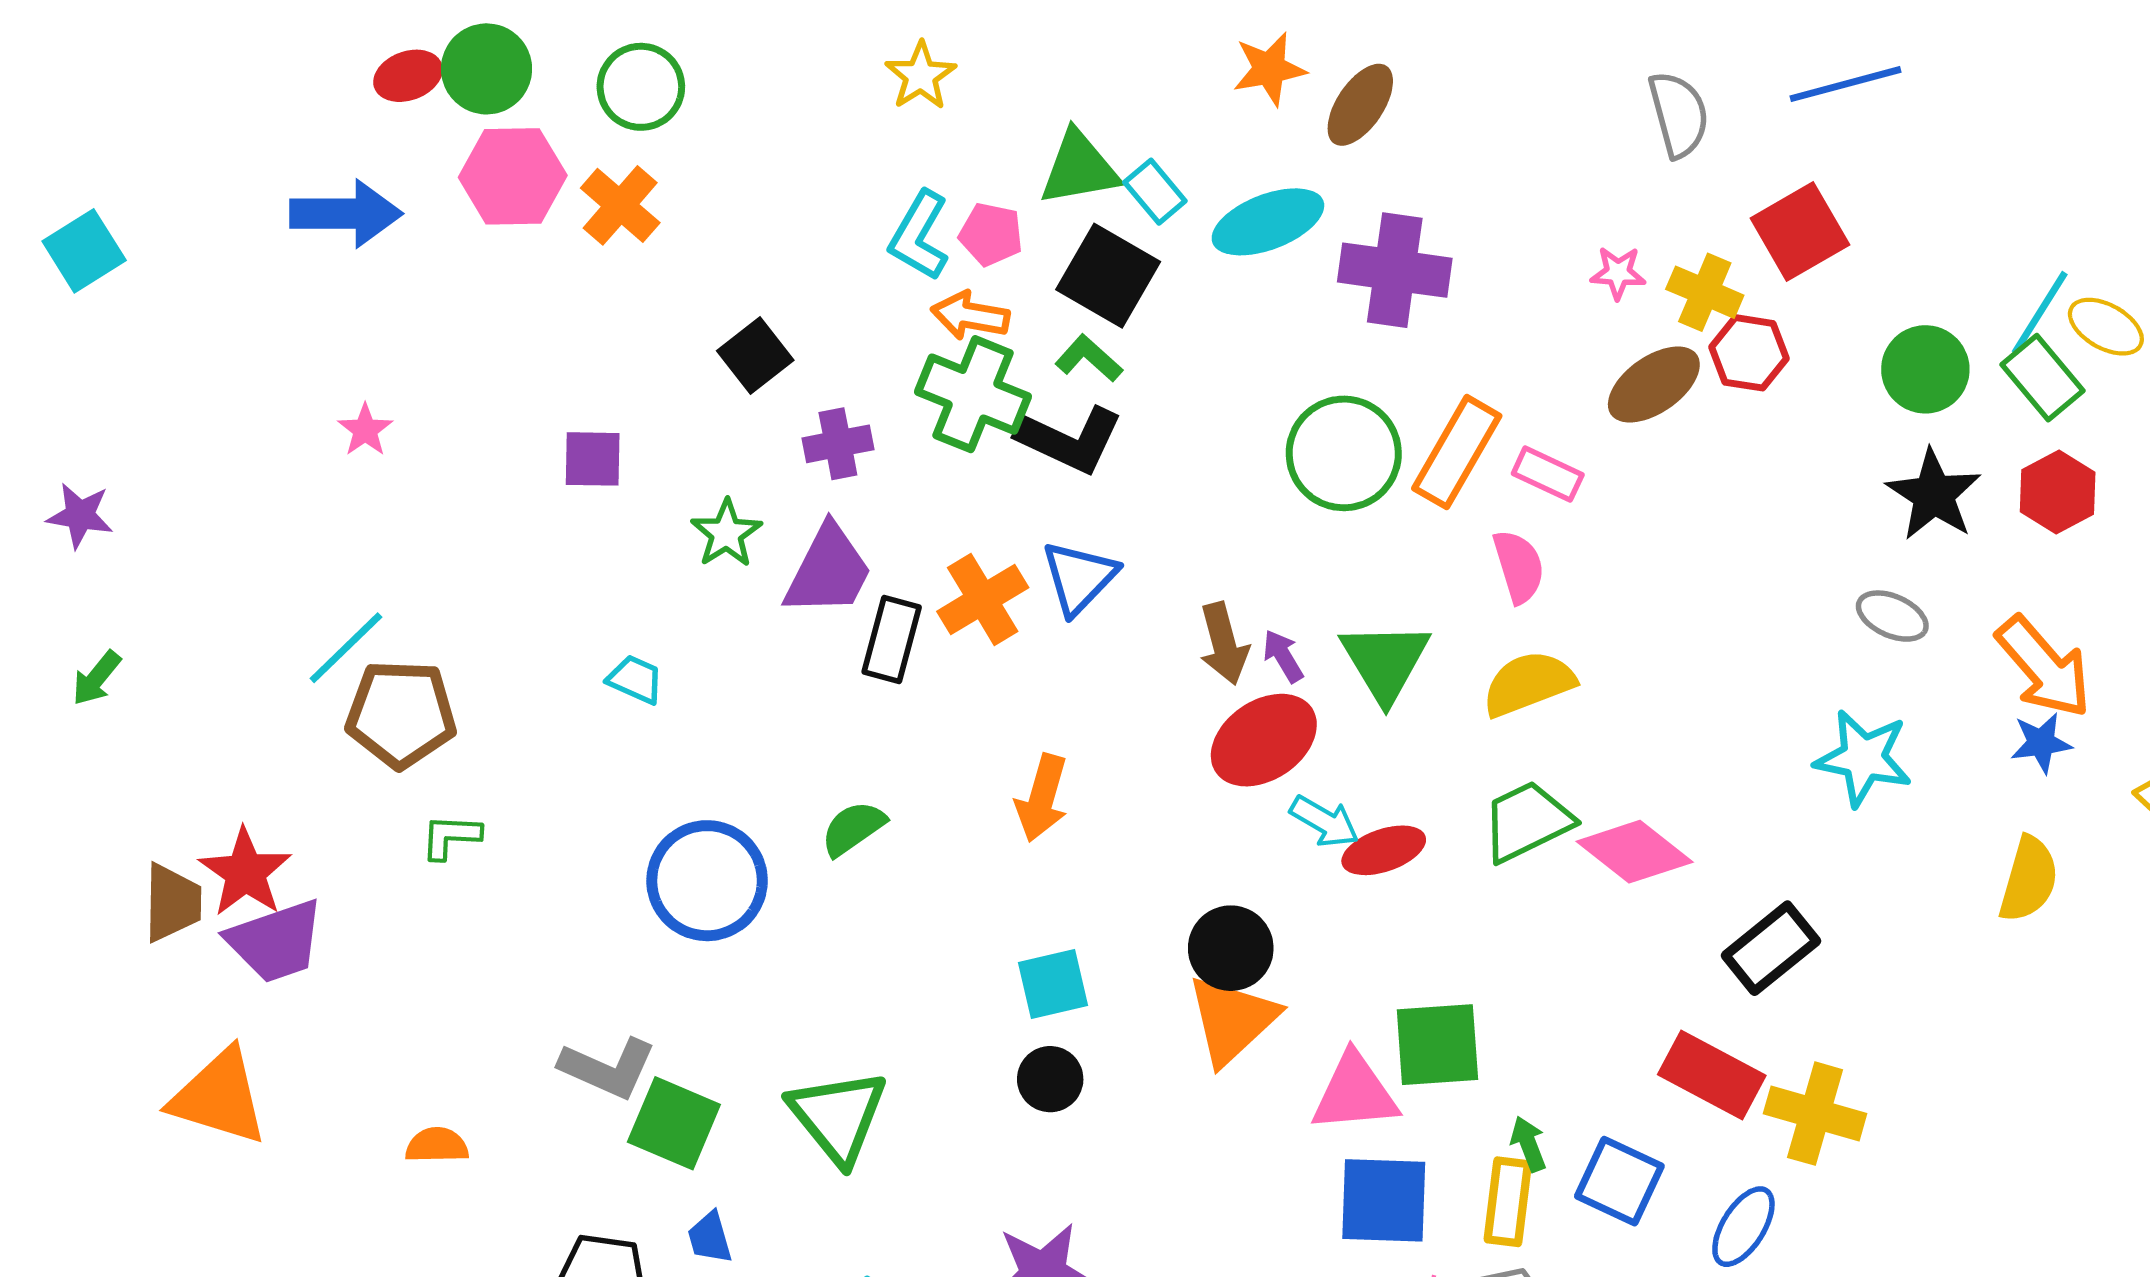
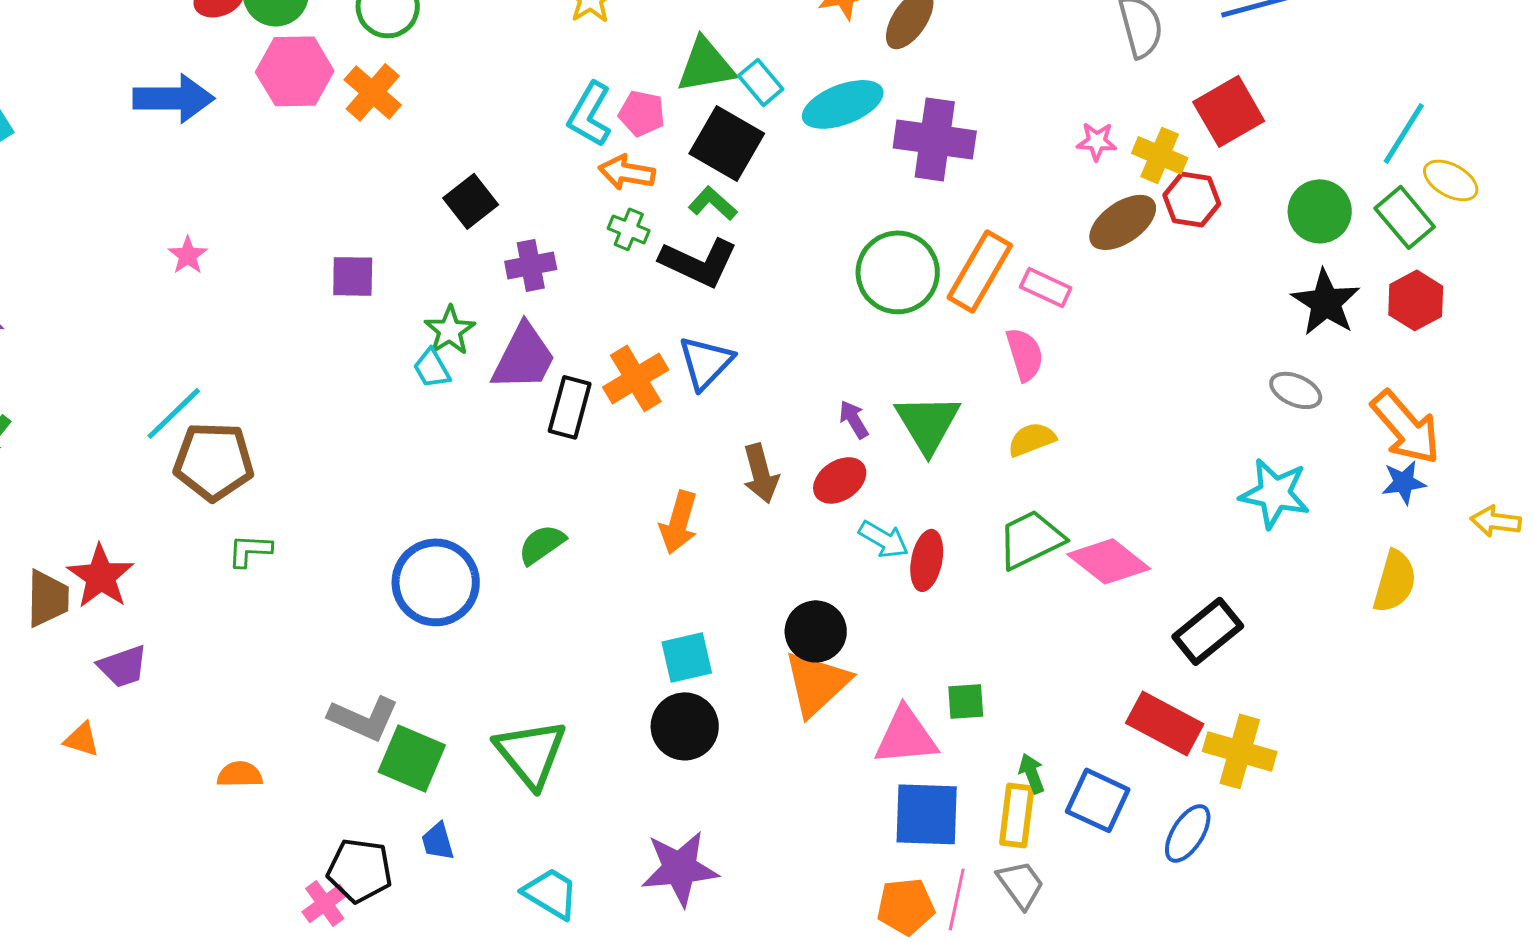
cyan line: (2040, 313) -> (1404, 133), moved
green cross: (973, 394) -> (629, 229), size x0.5
brown arrow: (1224, 644) -> (761, 473), moved
cyan trapezoid: (635, 679) -> (432, 368), moved, turned -144
yellow semicircle: (1528, 684) -> (1032, 439), size x0.7
red ellipse: (1264, 740) -> (840, 480), size x0.7
red ellipse: (1384, 850) -> (927, 560), turned -60
purple trapezoid: (276, 941) -> (123, 666), moved, size x0.7
green square: (1437, 1045) -> (966, 701), size x0.6
black circle: (1050, 1079) -> (685, 726), size x1.4
orange triangle: (219, 1097) -> (82, 739), size x0.5

